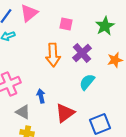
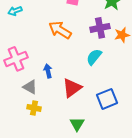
purple cross: (82, 53) -> (100, 28), moved, turned 30
orange arrow: (53, 55) -> (60, 30), turned 125

